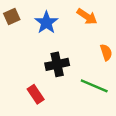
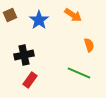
black cross: (57, 64) -> (24, 55), moved
red rectangle: (36, 94) -> (30, 80), turned 70

